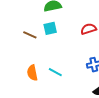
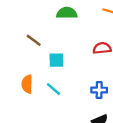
cyan square: (50, 28) -> (56, 60), moved

